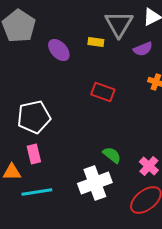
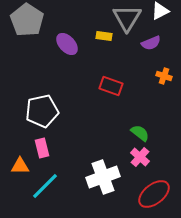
green semicircle: (112, 155) -> (140, 133), moved
pink cross: (149, 166) -> (140, 157), moved
cyan line: (37, 192) -> (45, 186), turned -36

